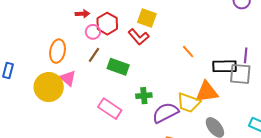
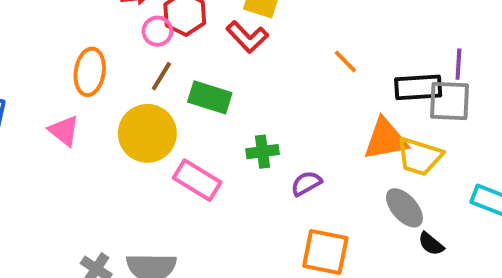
pink triangle: (68, 78) -> (64, 131), moved
yellow circle: (49, 87) -> (147, 133), moved
yellow trapezoid: (189, 103) -> (419, 156), moved
purple semicircle: (165, 113) -> (306, 183), size x0.6

